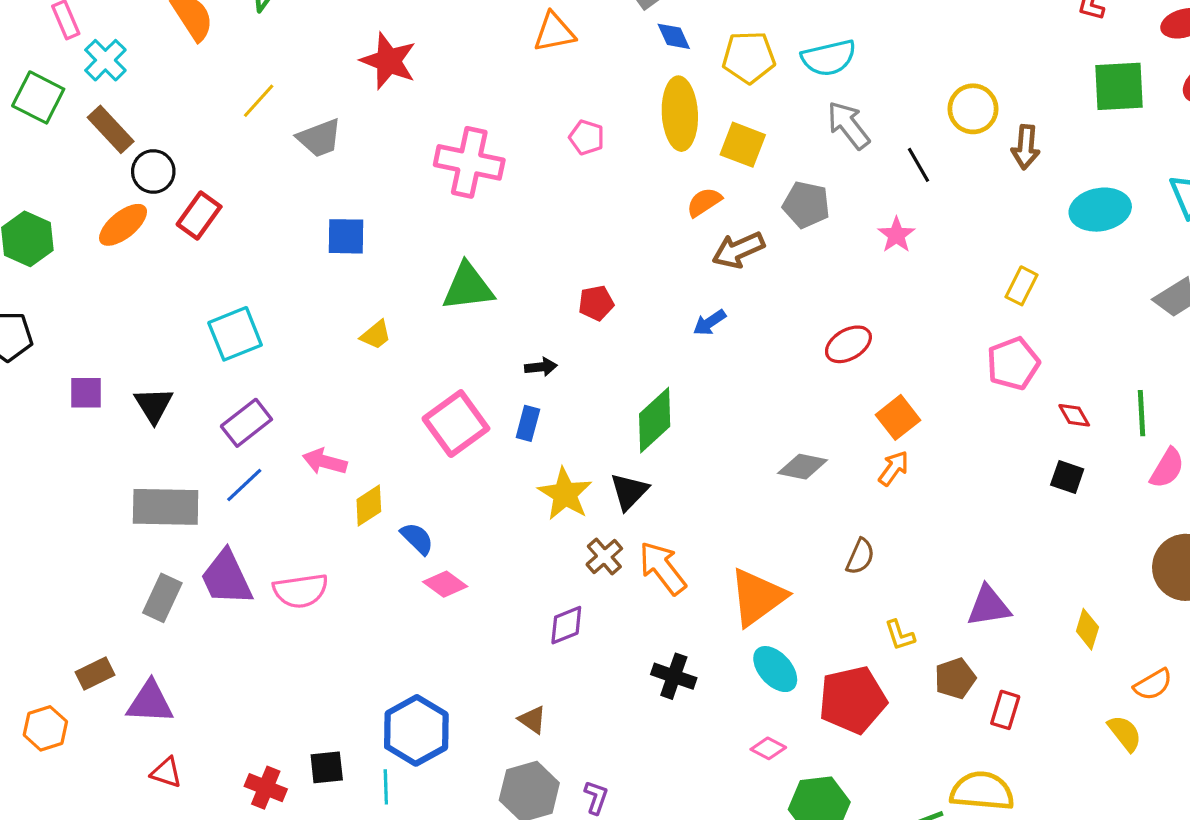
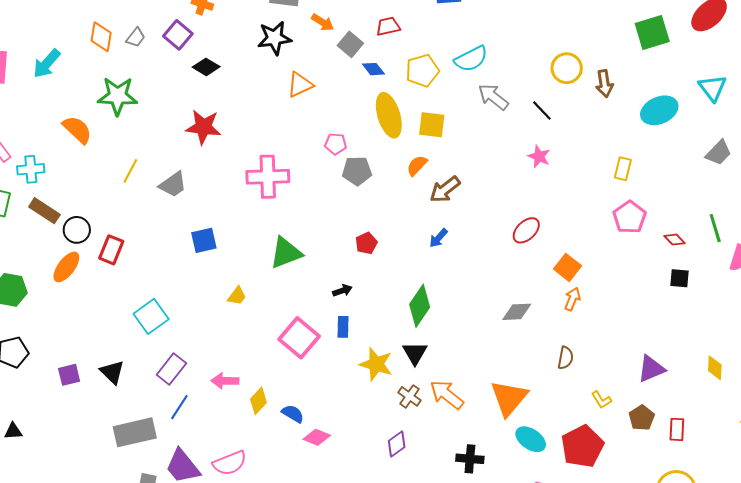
cyan cross: (105, 60) -> (31, 169), turned -36
gray pentagon: (806, 205) -> (357, 171), moved

